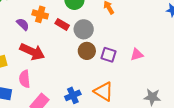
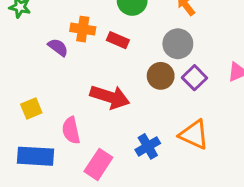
gray circle: (84, 29) -> (178, 44), moved
red arrow: (32, 52) -> (110, 97), moved
purple square: (108, 55) -> (194, 78), turned 35

